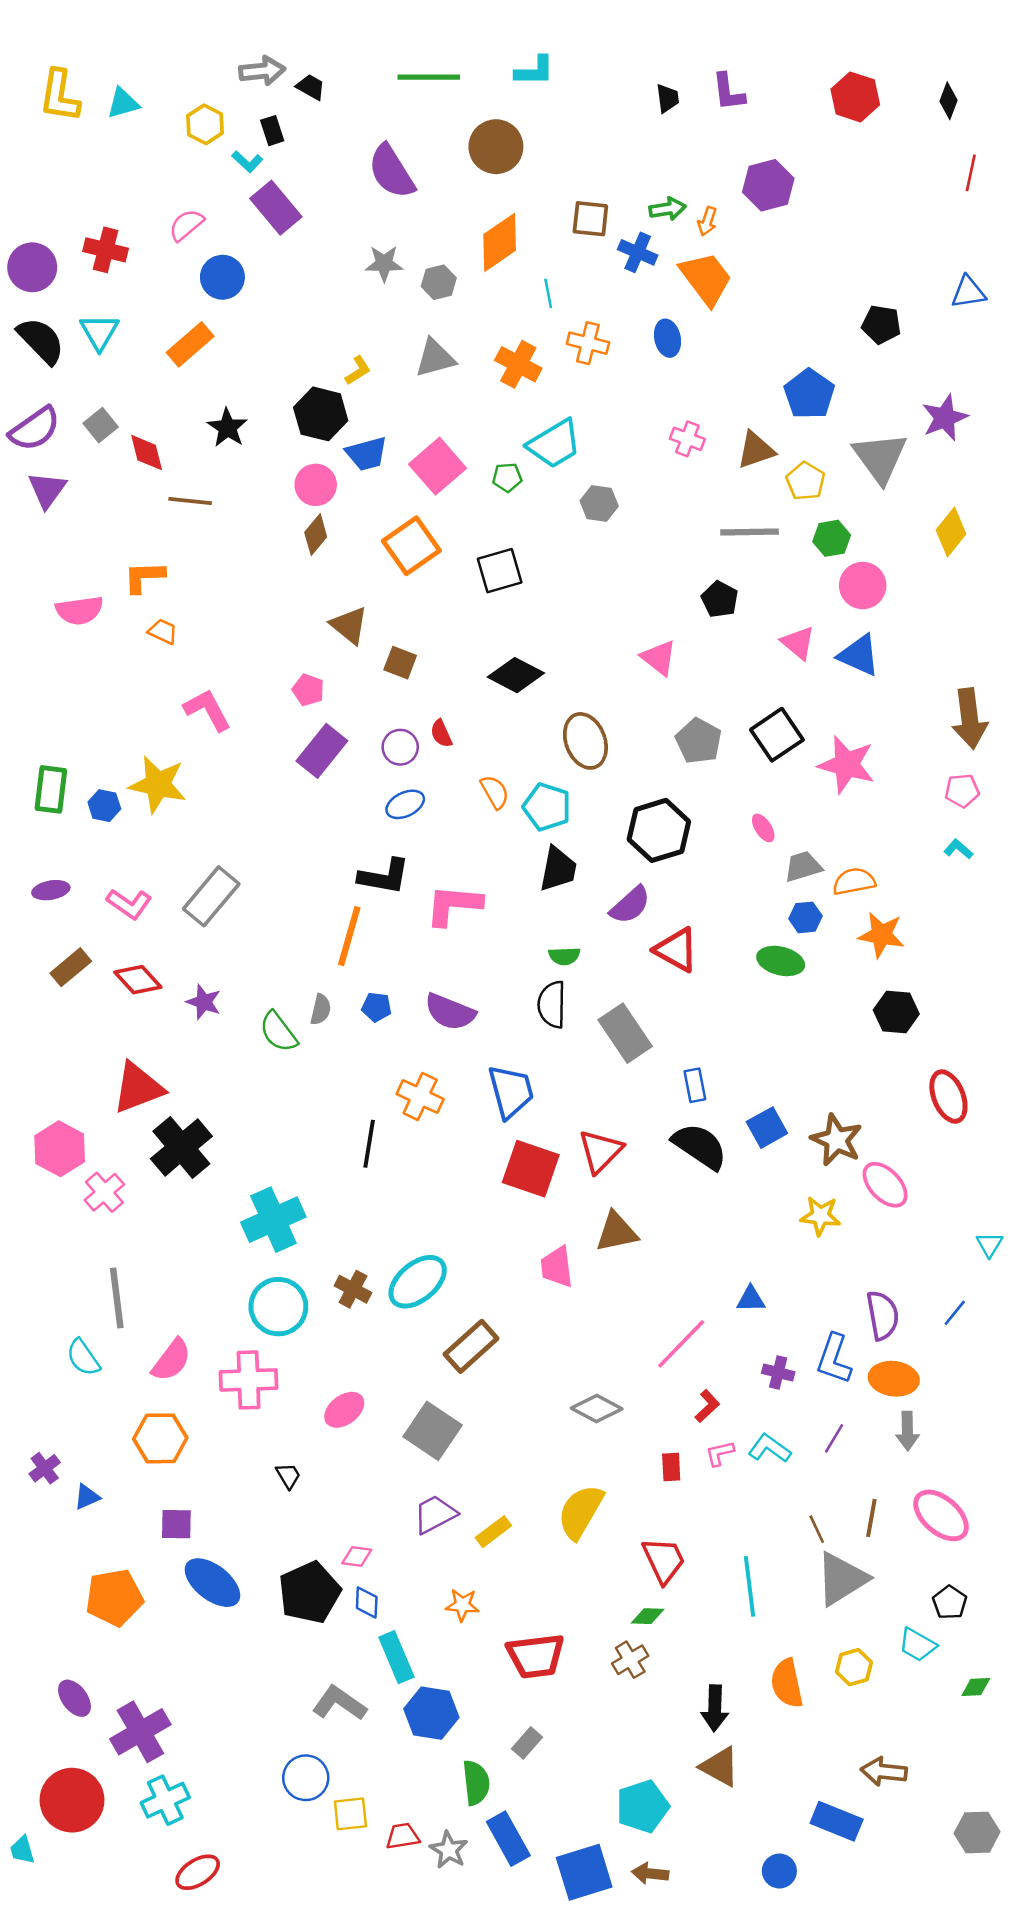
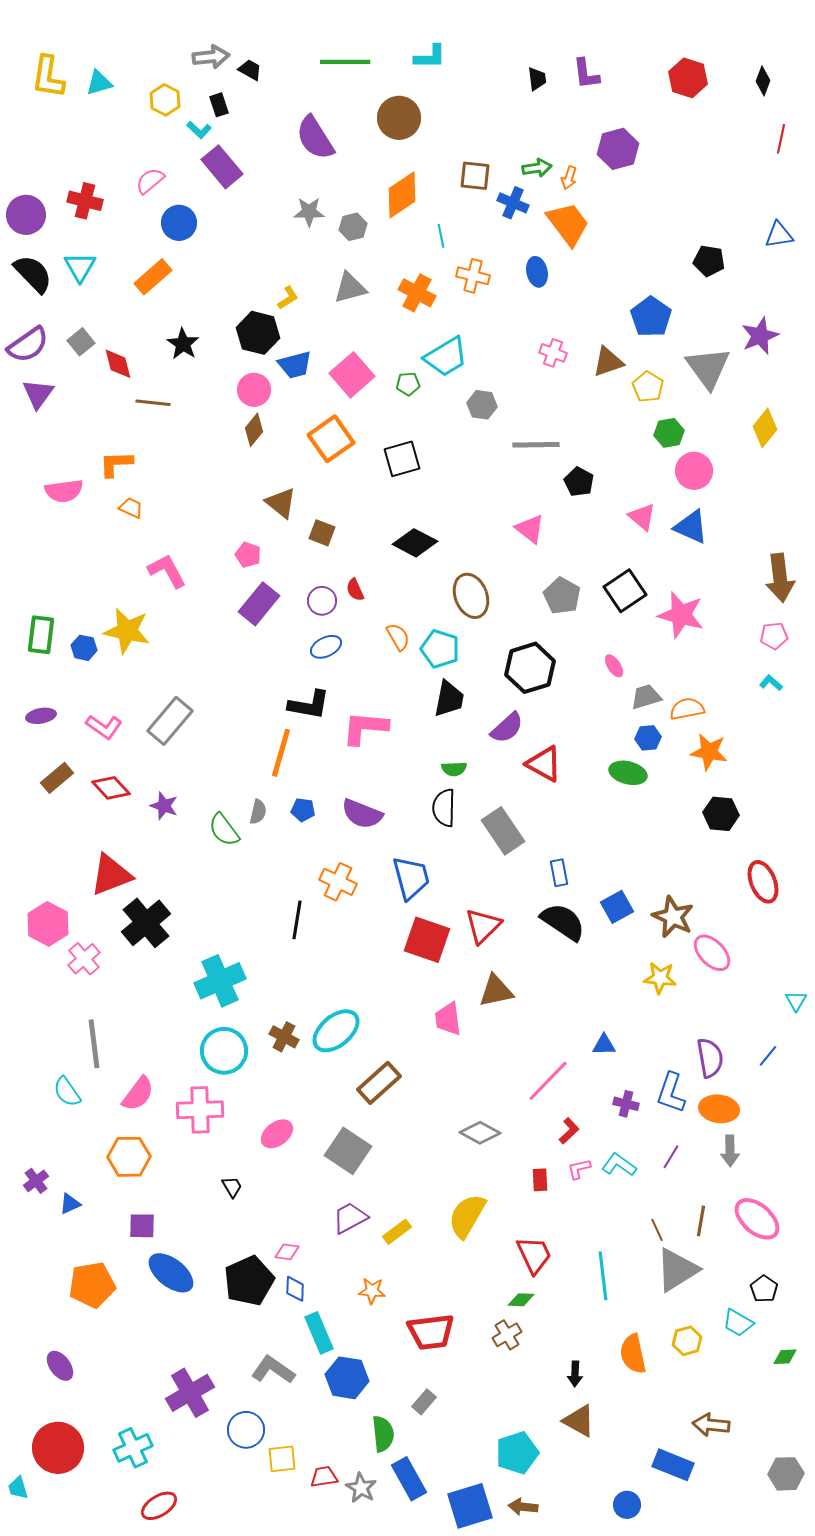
gray line: (750, 532) -> (536, 445), moved
black arrow: (715, 1708) -> (575, 1374), size x0.7
purple cross: (140, 1732) -> (190, 1393), moved

